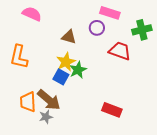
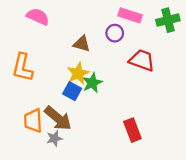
green cross: (142, 30) -> (168, 20), moved
red rectangle: (112, 110) -> (132, 130), turned 48

